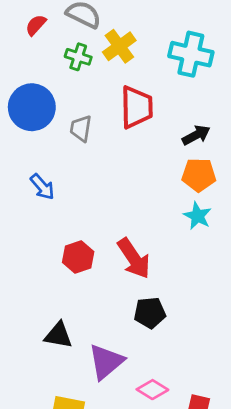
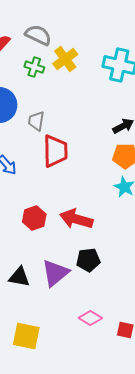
red trapezoid: (137, 107) -> (55, 151), moved
red arrow: (134, 258) -> (76, 219), turned 140
purple triangle: (106, 362) -> (55, 273), moved

